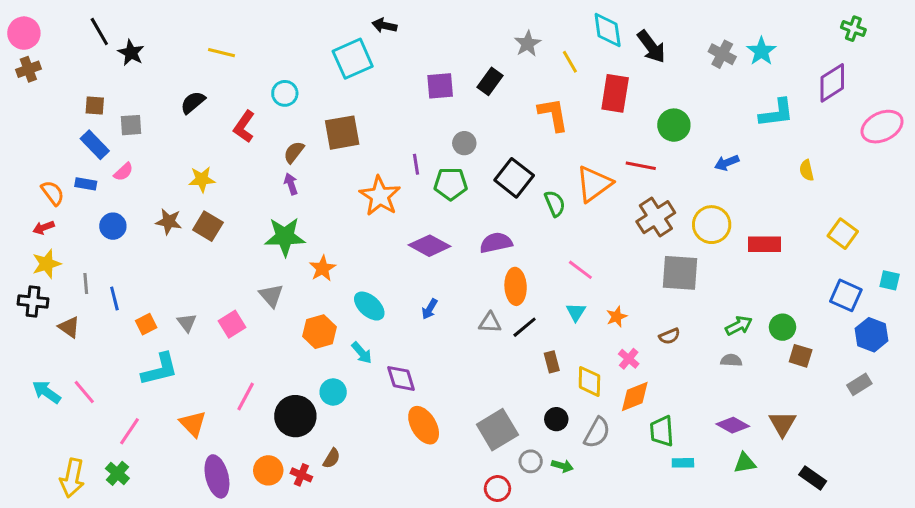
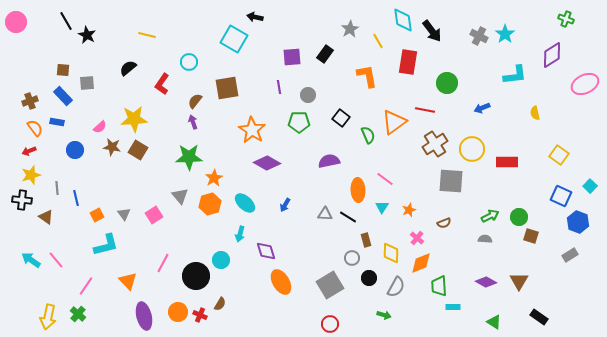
cyan square: (353, 59) -> (234, 39), turned -36
brown cross: (28, 69) -> (30, 101), moved
purple line: (416, 164) -> (279, 87), moved
pink semicircle: (123, 172) -> (100, 127), moved
black square: (514, 178) -> (341, 118), size x0.7
yellow star: (202, 179) -> (134, 119), size x1.5
purple diamond: (430, 246) -> (267, 163), moved
cyan square: (890, 280) -> (590, 186), turned 32
orange ellipse: (516, 286) -> (358, 190), moved
black line: (525, 327) -> (348, 217), turned 72
orange hexagon: (320, 332) -> (210, 204), moved
cyan arrow: (362, 353) -> (240, 234), turned 56
gray circle: (531, 461) -> (352, 258), moved
green triangle: (745, 463) -> (494, 322), moved, turned 42
green arrow: (562, 466) -> (384, 315), moved

